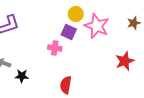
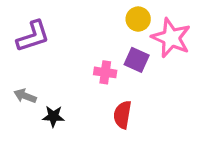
purple square: (69, 32) -> (137, 60), moved
red semicircle: (66, 85) -> (122, 115), moved

